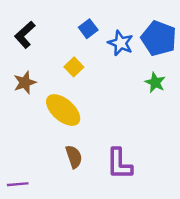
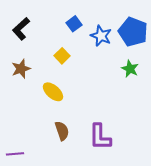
yellow ellipse: (63, 110) -> (53, 92), size x0.7

